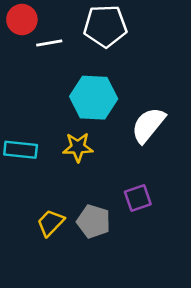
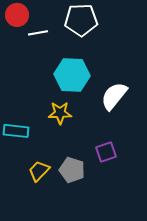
cyan rectangle: (21, 150) -> (16, 131), moved

